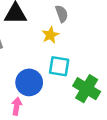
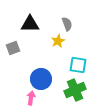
cyan square: (59, 66) -> (78, 65), moved
green cross: (87, 89) -> (75, 90), moved, turned 35

